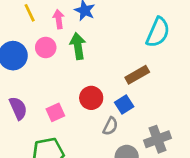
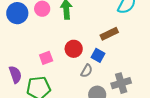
blue square: (124, 104) -> (98, 55), turned -32
purple semicircle: (18, 108) -> (15, 75), moved

